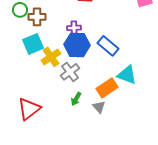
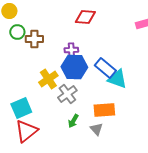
cyan square: (33, 44) -> (21, 108), moved
cyan triangle: (127, 75) -> (117, 79), moved
orange rectangle: (107, 88) -> (104, 110), turned 30

